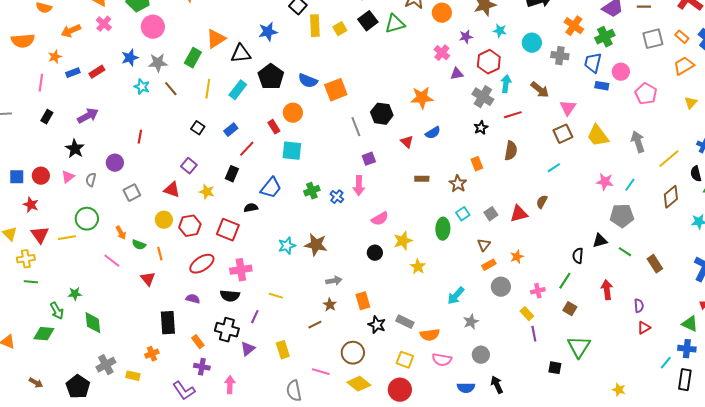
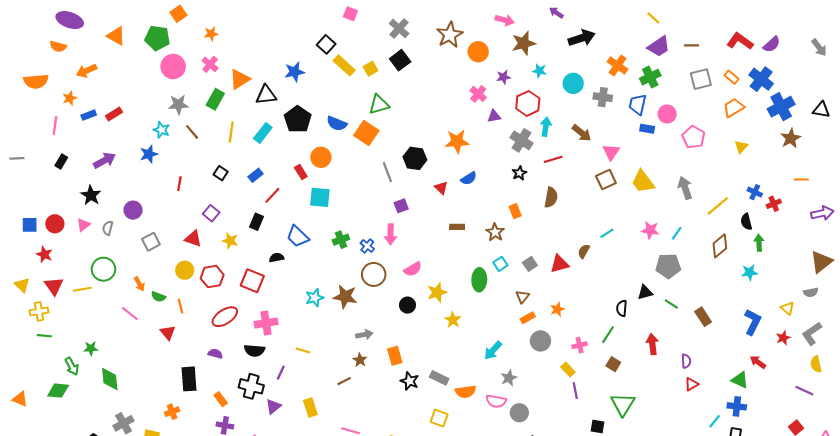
pink cross: (104, 24) -> (210, 64), moved
green triangle: (395, 24) -> (379, 105), moved
yellow rectangle: (315, 26) -> (344, 65), turned -45
blue star: (130, 58) -> (149, 154), moved
orange square: (336, 90) -> (366, 133), turned -35
red line: (140, 137) -> (179, 184), moved
cyan line: (554, 168) -> (607, 233), moved
blue trapezoid: (271, 188) -> (298, 236), turned 95
brown circle: (353, 353) -> (374, 274), moved
pink semicircle: (442, 360) -> (496, 401), moved

